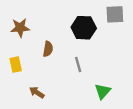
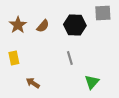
brown star: (20, 28) -> (18, 25), turned -30
brown semicircle: (48, 49) -> (43, 26), moved, turned 32

